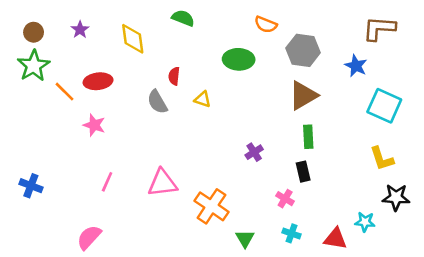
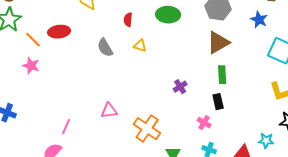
red semicircle: (174, 76) -> (128, 20), moved
pink star: (94, 125) -> (31, 66), moved
pink line: (107, 182) -> (66, 127), moved
pink triangle: (163, 183) -> (109, 111), size x0.7

